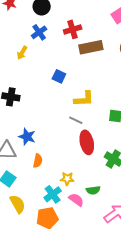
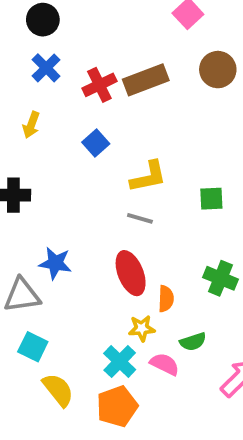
red cross: (73, 29) -> (99, 85), moved
yellow arrow: (22, 53) -> (31, 125), moved
blue square: (59, 76) -> (96, 143), turned 32
red ellipse: (87, 142) -> (131, 273), moved
orange semicircle: (38, 161) -> (166, 299), moved

